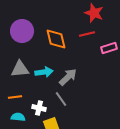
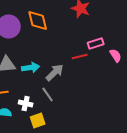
red line: (87, 34) -> (80, 56), moved
orange diamond: (56, 39) -> (38, 20), moved

